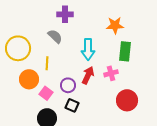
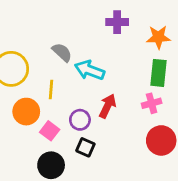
purple cross: (65, 14) -> (117, 22), moved
orange star: (115, 25) -> (158, 37), moved
cyan arrow: (88, 49) -> (90, 70), moved, turned 110
pink cross: (111, 73) -> (152, 103), moved

